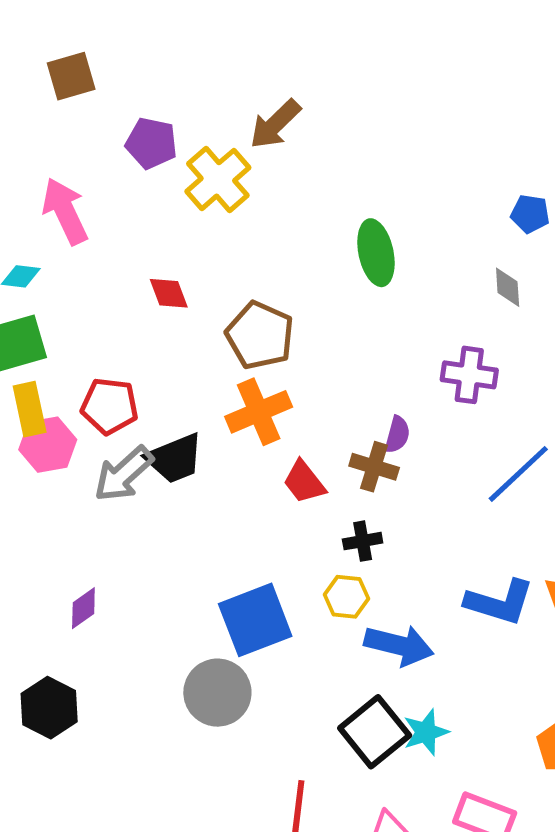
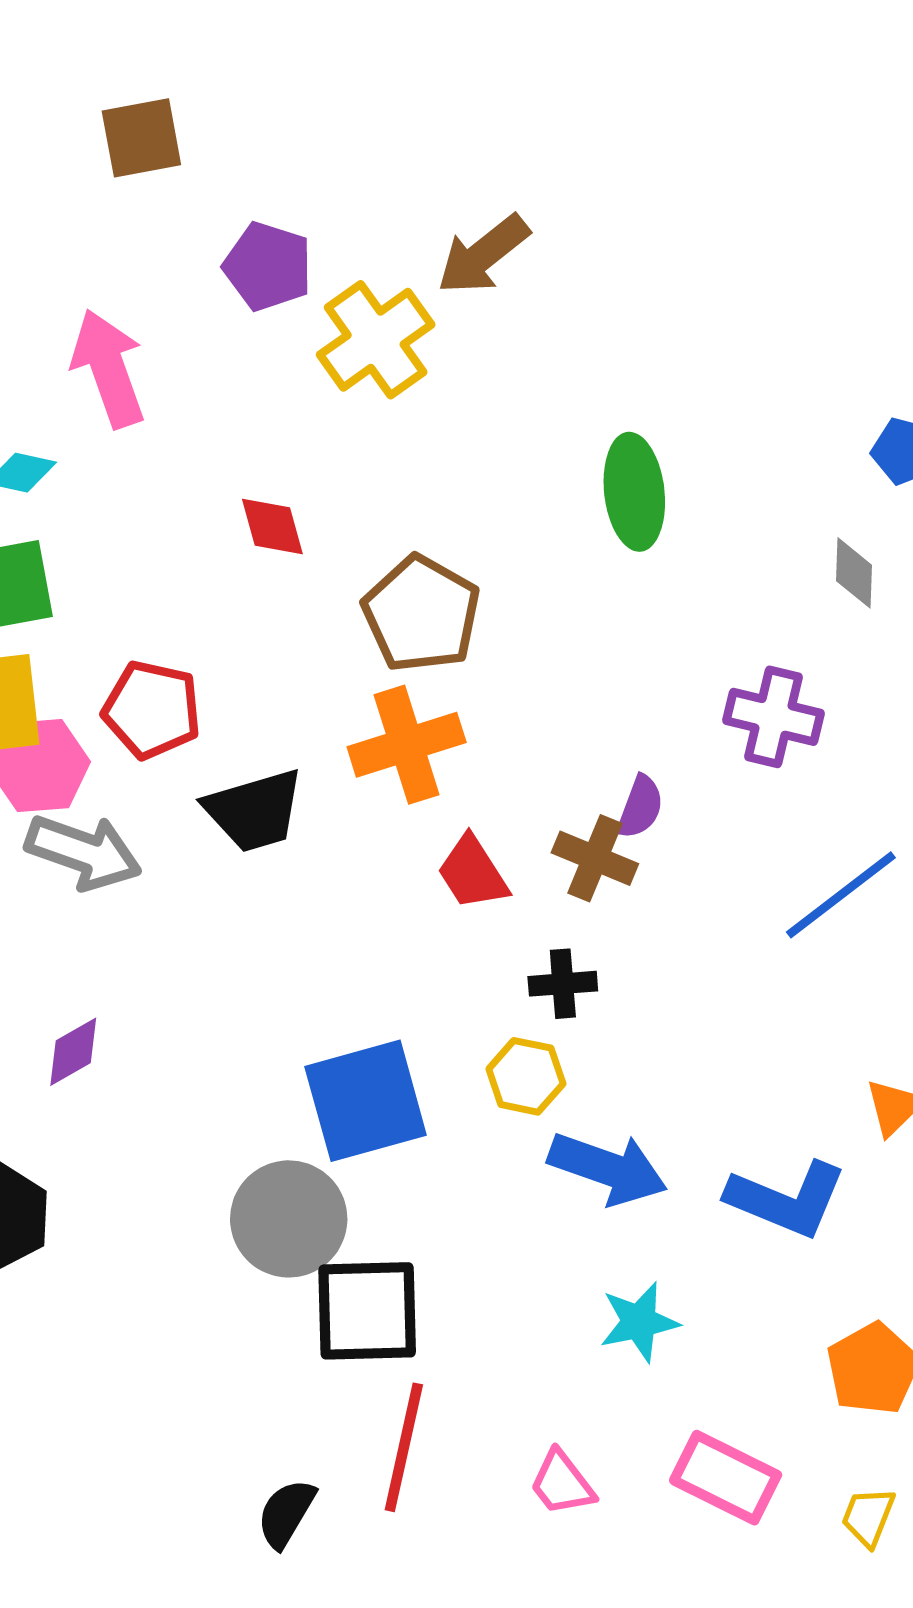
gray arrow: (124, 474) -> (84, 852), moved, turned -124
blue L-shape: (500, 602) -> (787, 1199), moved
black square: (375, 732) -> (367, 1311), moved, turned 32

